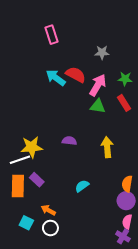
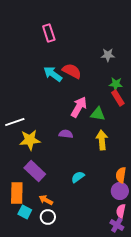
gray star: (102, 53) -> (108, 55), moved
green star: (125, 79) -> (116, 84), moved
pink arrow: (98, 85) -> (79, 107), moved
green triangle: (98, 106) -> (98, 114), moved
white line: (20, 160) -> (15, 122), moved
purple rectangle: (37, 180) -> (35, 171), size x1.5
orange rectangle: (18, 186) -> (17, 193), moved

